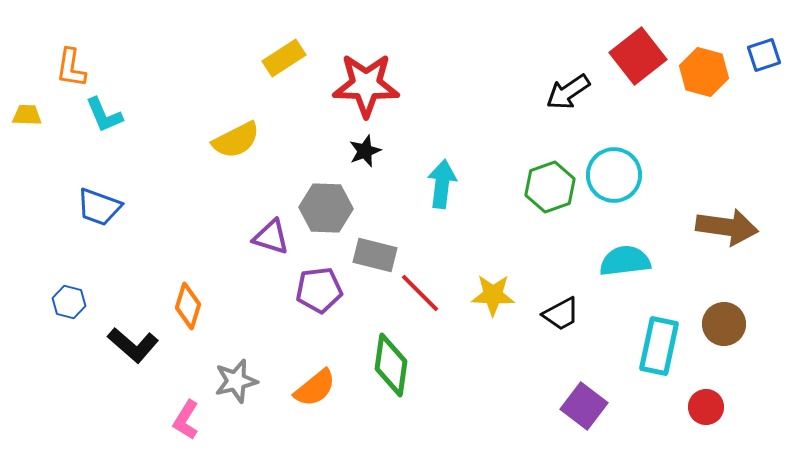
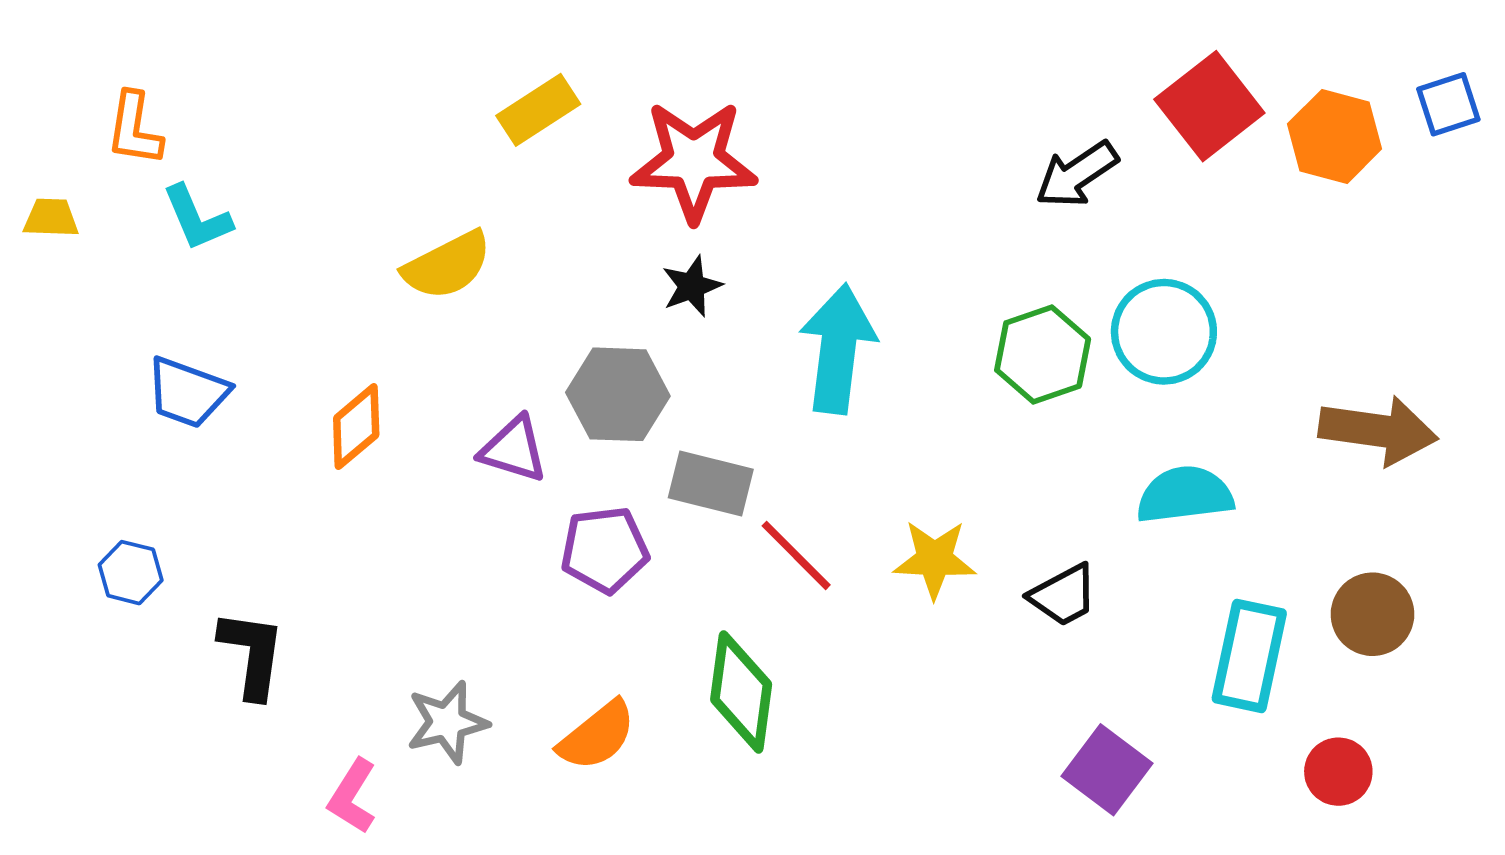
cyan arrow: (442, 184) -> (838, 349), size x1.4
orange diamond: (188, 306) -> (356, 427), moved, turned 33
black L-shape: (133, 345) -> (252, 654), turned -123

